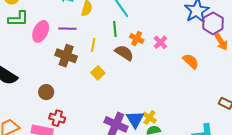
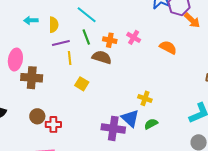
purple line: (67, 29) -> (61, 43), moved
brown cross: (66, 56) -> (32, 78), moved
red cross: (57, 118) -> (53, 124), moved
yellow cross: (149, 118) -> (145, 98), moved

